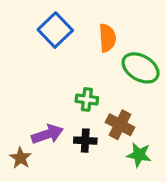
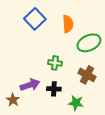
green ellipse: (141, 68) -> (89, 43), turned -55
brown cross: (120, 125) -> (87, 75), moved
green star: (139, 155) -> (76, 103), moved

